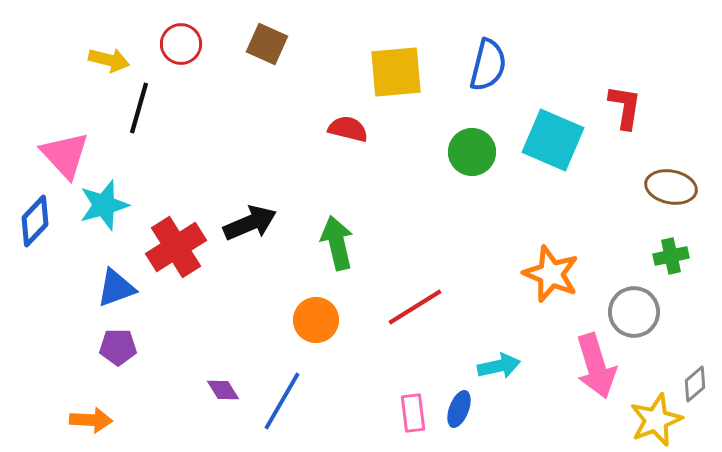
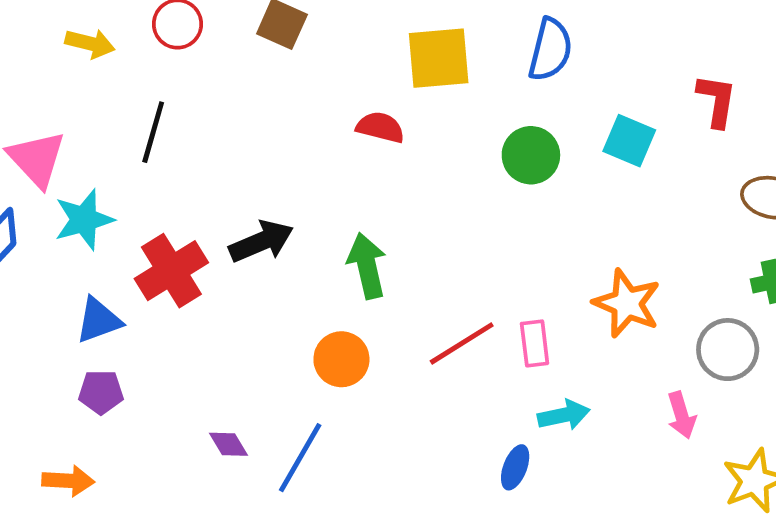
black line: (139, 108) -> (153, 132), moved
cyan square: (553, 140) -> (629, 141), size x0.7
pink arrow: (596, 366) -> (681, 415), size x0.6
pink rectangle: (413, 413) -> (535, 343), moved

